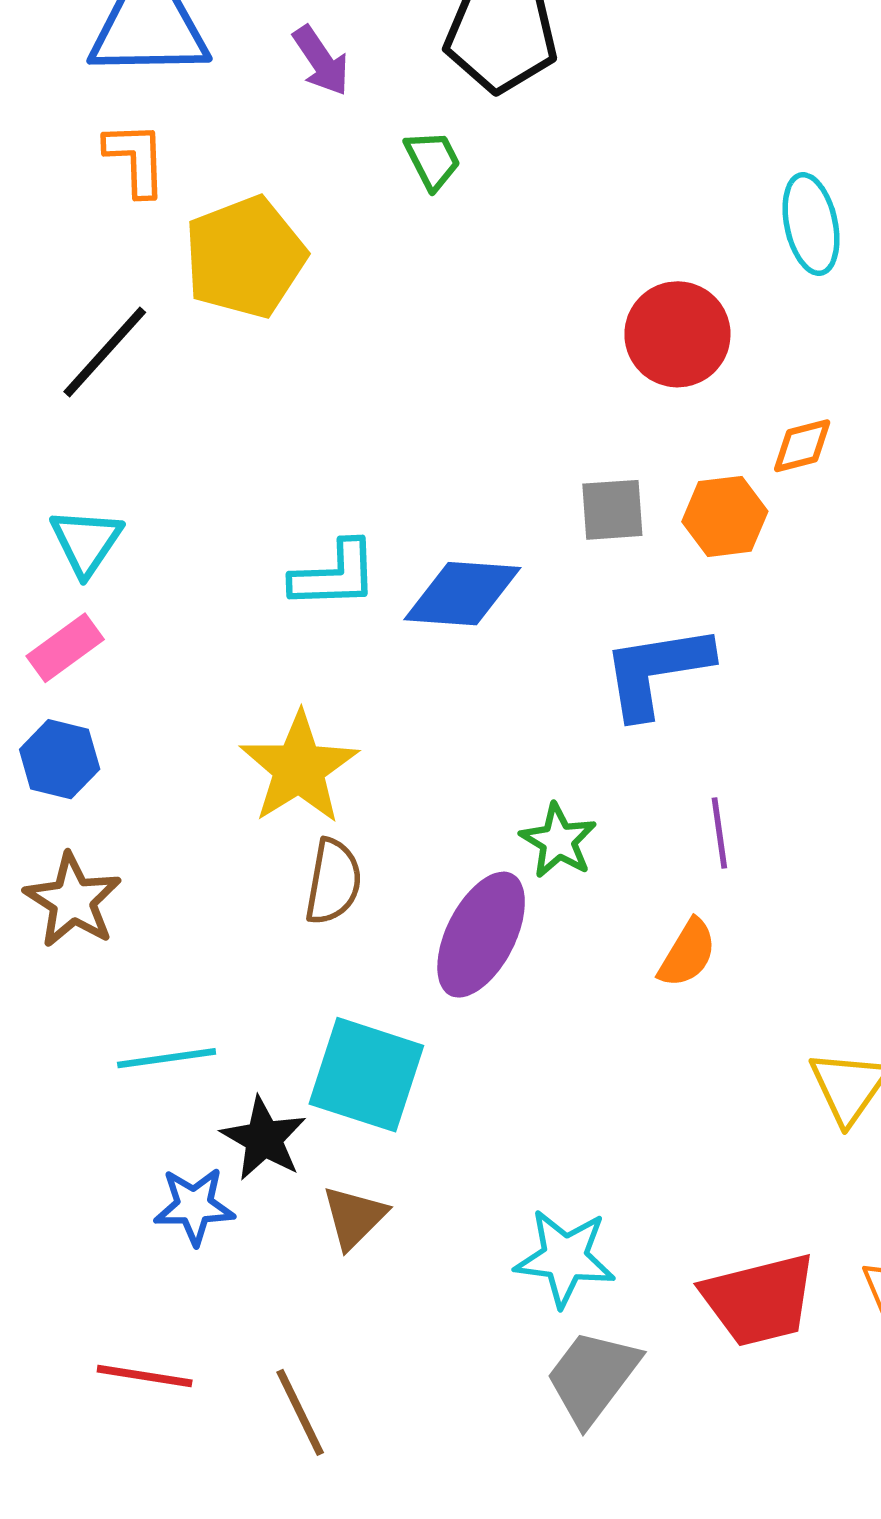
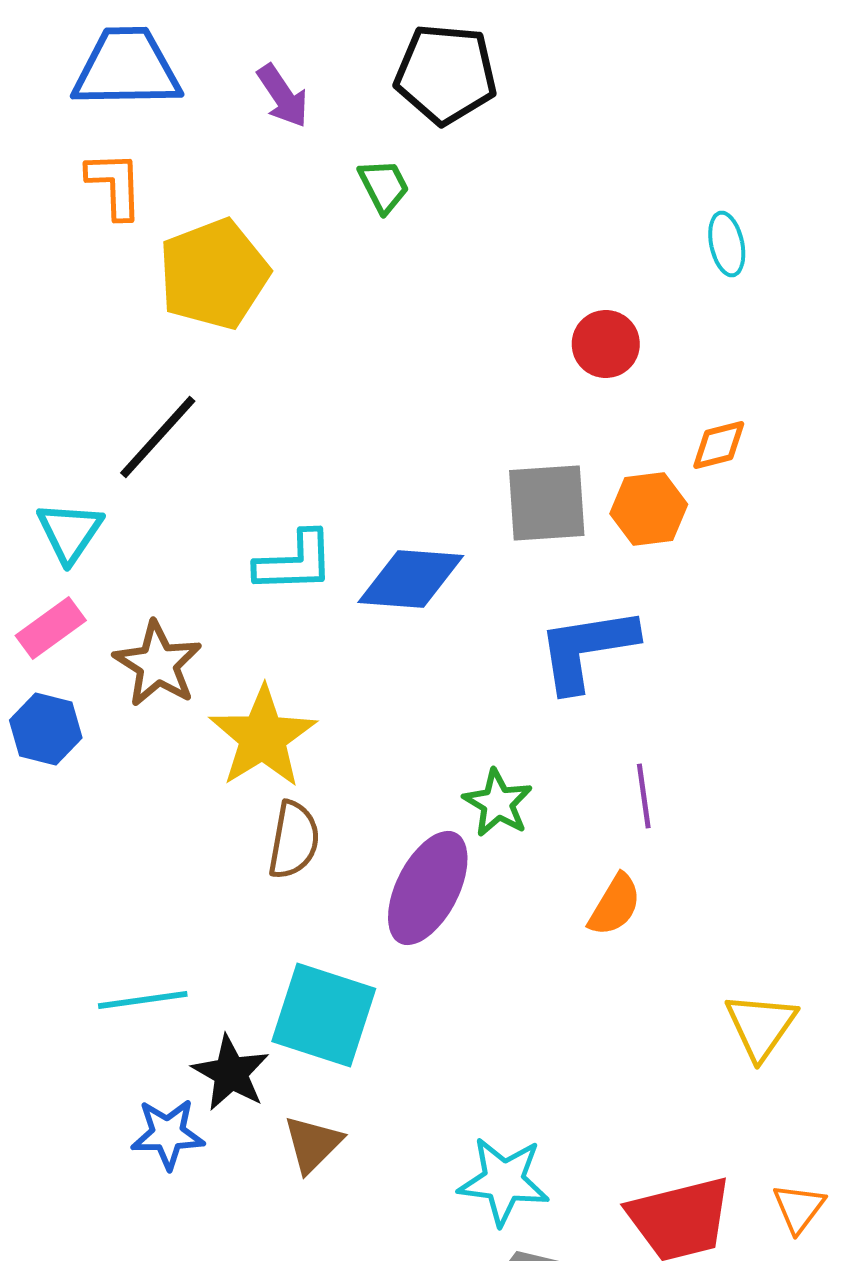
cyan ellipse: (811, 224) -> (727, 244), size x0.7
red circle: (677, 334) -> (606, 344), size x0.7
black line: (105, 352) -> (158, 437), moved
gray square: (612, 510) -> (547, 503), size x1.4
brown star: (73, 900) -> (158, 664), moved

